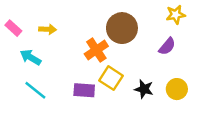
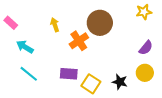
yellow arrow: (48, 29) -> (55, 25), moved, turned -112
purple semicircle: (167, 46) -> (146, 48), moved
yellow square: (111, 78) -> (91, 84), moved
black star: (144, 89) -> (120, 82), moved

